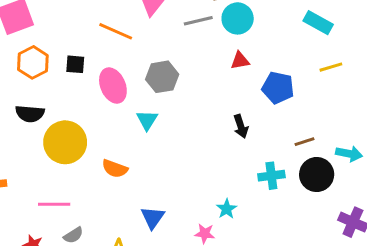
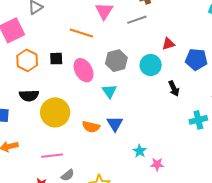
cyan circle: (238, 18) -> (151, 65), moved
cyan star: (227, 209) -> (140, 151), moved
blue triangle: (153, 218) -> (115, 124), moved

